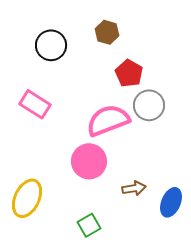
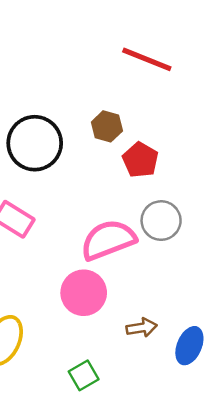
black circle: (51, 45) -> (35, 143), size x1.4
red pentagon: (129, 73) -> (140, 160), moved

